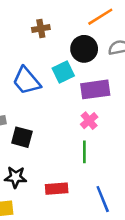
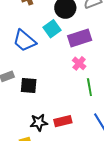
green line: (84, 152) -> (89, 87), moved
black star: (16, 177) -> (39, 122), moved

